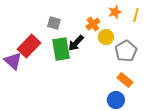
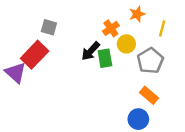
yellow line: (136, 15) -> (162, 28), moved
gray square: (54, 23) -> (49, 27), moved
green rectangle: (61, 49) -> (105, 58), moved, size x0.7

